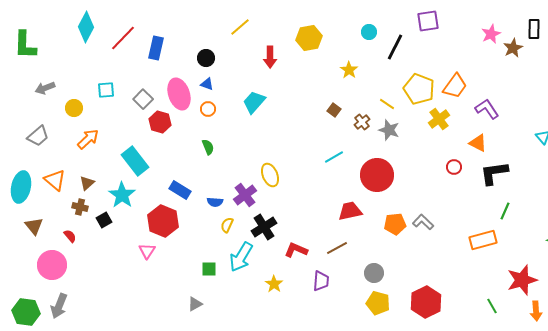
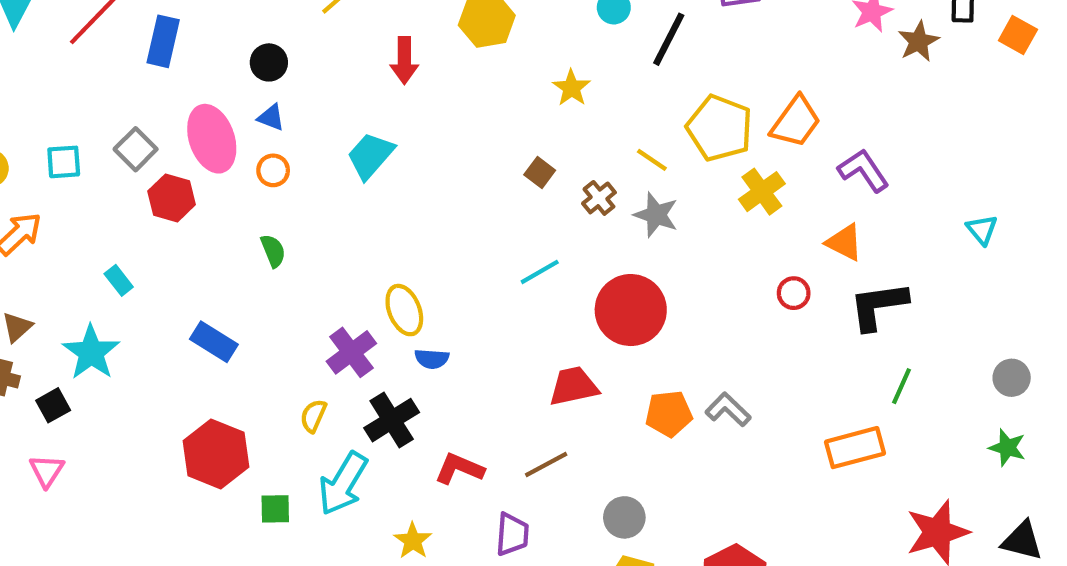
cyan square: (106, 90) -> (64, 162), moved
cyan rectangle: (135, 161) -> (119, 280), size x0.5
blue semicircle: (215, 202) -> (432, 359), moved
red hexagon: (163, 221) -> (216, 454), moved
pink triangle: (147, 251) -> (47, 471), moved

